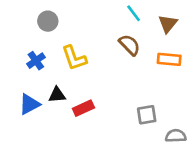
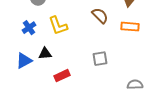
red rectangle: (83, 108) -> (62, 76), moved
gray square: (147, 115) -> (100, 59), moved

